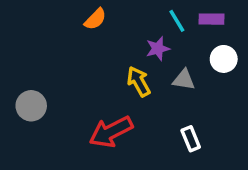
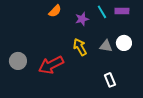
purple star: (158, 49) -> (82, 19), moved
white circle: (224, 59) -> (124, 43), moved
red arrow: (111, 132) -> (51, 65), moved

